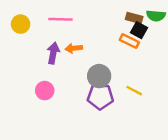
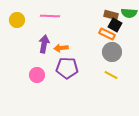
orange arrow: (74, 48) -> (61, 48), moved
gray circle: (99, 76) -> (112, 52), moved
purple pentagon: (100, 97) -> (67, 68), moved

